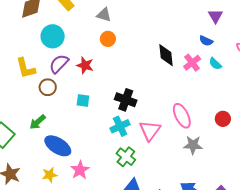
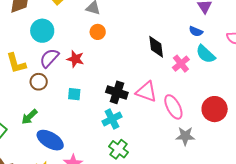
pink cross: (192, 63) -> (181, 64), moved
cyan semicircle: (215, 64) -> (206, 54), size x1.5
red circle: (223, 119) -> (215, 109), size x1.6
pink triangle: (150, 130) -> (146, 92), moved, turned -45

